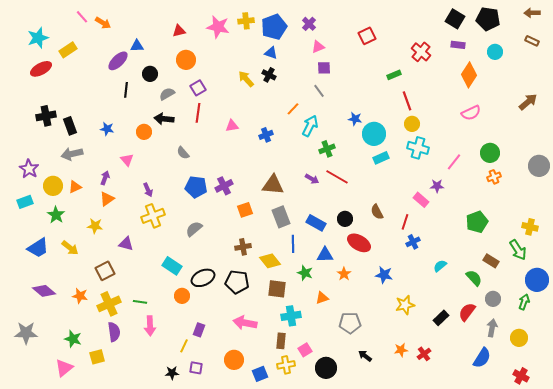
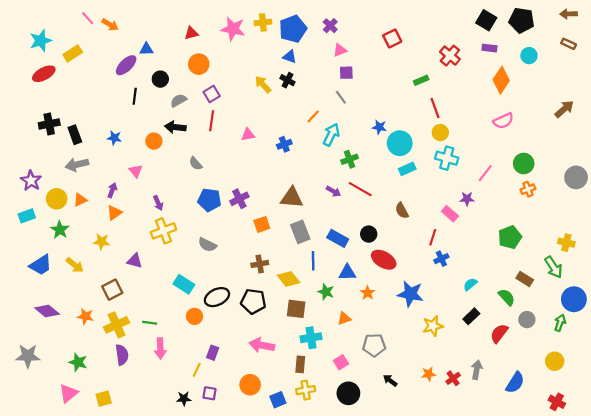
brown semicircle: (377, 212) -> (402, 211), moved
gray semicircle: (194, 229) -> (207, 245), turned -114
blue star: (384, 275) -> (410, 294), size x1.4
black rectangle: (441, 318) -> (471, 316), moved
gray arrow: (492, 328) -> (477, 370), moved
pink square: (305, 350) -> (341, 362), moved
yellow square: (97, 357) -> (104, 399), moved

